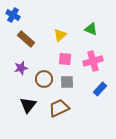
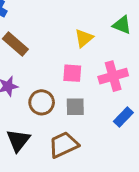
green triangle: (91, 29) -> (122, 25), moved
yellow triangle: (60, 35) -> (84, 38), moved

